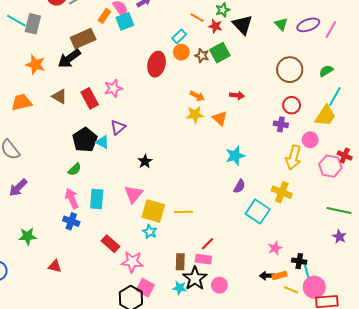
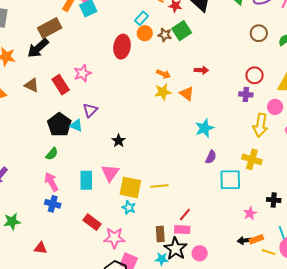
brown circle: (290, 70) -> (259, 33), moved, size x0.7
cyan rectangle: (97, 199) -> (86, 180), moved
cyan square: (258, 211) -> (230, 180), turned -30
black cross: (299, 261) -> (274, 200), moved

